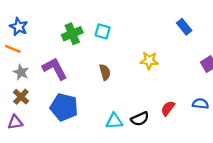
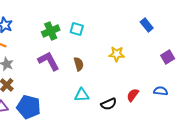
purple L-shape: (55, 69) -> (49, 61), moved
blue pentagon: (64, 107) -> (29, 107), moved
cyan triangle: (114, 121) -> (82, 95), moved

